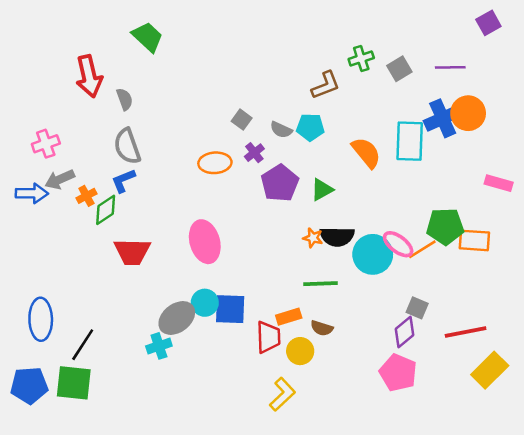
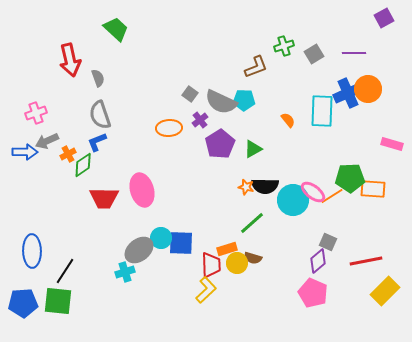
gray semicircle: (281, 130) -> (221, 102), size x1.8
orange semicircle: (366, 153) -> (288, 120), size x0.6
pink ellipse: (205, 242) -> (142, 190), moved
green line: (321, 284) -> (252, 223), turned -40
yellow circle: (300, 351) -> (237, 263), moved
yellow L-shape: (282, 394) -> (206, 290), moved

